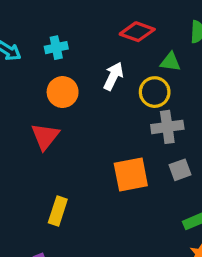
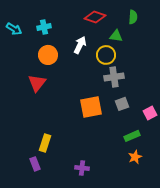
yellow rectangle: (58, 211) -> (45, 143), moved

